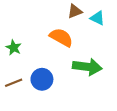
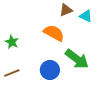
green arrow: (87, 67) -> (77, 59), turned 30
blue circle: (42, 79) -> (50, 70), moved

